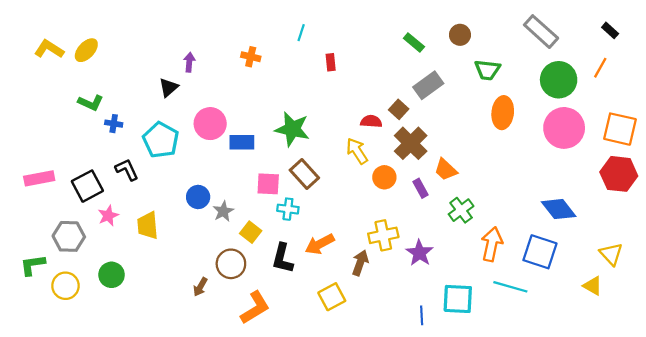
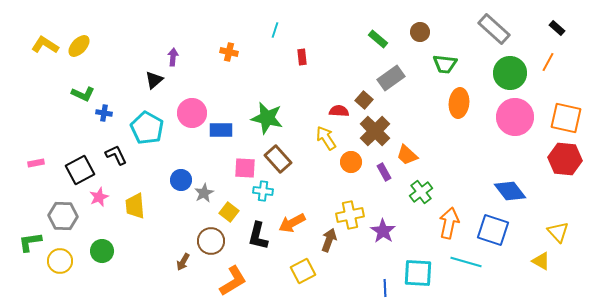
pink rectangle: (39, 178) -> (36, 163), size x0.6

